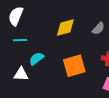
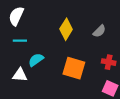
yellow diamond: (65, 27) -> (66, 29), turned -45
orange square: (74, 66) -> (74, 68), turned 30

